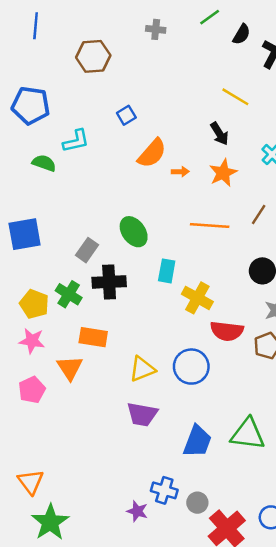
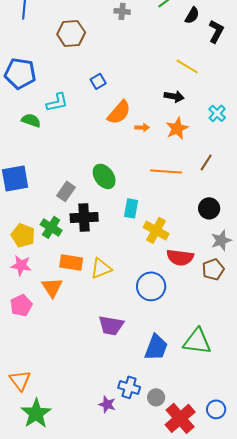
black arrow: (219, 134) -> (174, 96), turned -48
yellow triangle: (142, 369) -> (101, 268), moved

